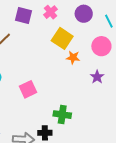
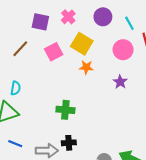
orange star: (73, 58) -> (86, 67), moved
pink square: (28, 89) -> (54, 52), moved
green cross: (62, 115) -> (65, 110), moved

